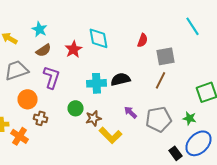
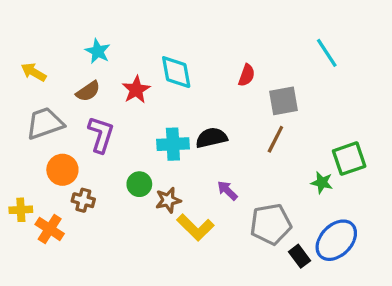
cyan star: (40, 29) -> (98, 51), moved
green star: (190, 118) -> (322, 183), moved
gray pentagon: (158, 119) -> (271, 224), moved

